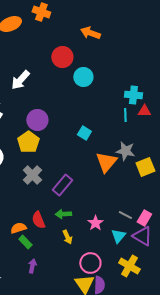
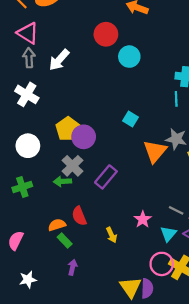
purple circle: (37, 120) -> (84, 137), moved
green arrow: (63, 214) -> (62, 181), moved
pink circle: (90, 263) -> (162, 264), moved

